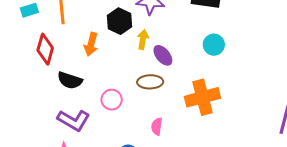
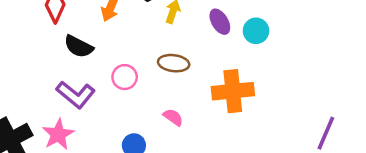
purple ellipse: (163, 55) -> (220, 22), moved
pink semicircle: (157, 126) -> (173, 117), turned 108

